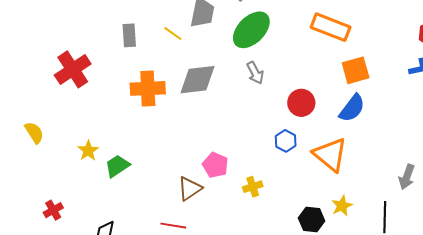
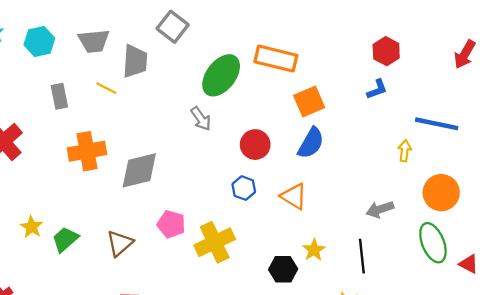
green ellipse: (251, 30) -> (221, 75), moved
gray diamond: (198, 80) -> (139, 170), moved
orange triangle: (330, 155) -> (294, 196), size x0.7
gray arrow: (407, 177) -> (380, 209), turned 60
yellow cross: (253, 187) -> (215, 242), size x1.8
brown triangle: (190, 189) -> (120, 243), moved

